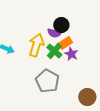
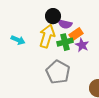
black circle: (61, 25) -> (53, 16), moved
green cross: (54, 51) -> (65, 42), turned 35

